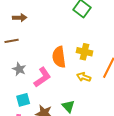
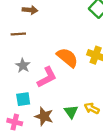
orange semicircle: (59, 57) -> (67, 57), turned 130
yellow arrow: (84, 77) -> (92, 108), moved

